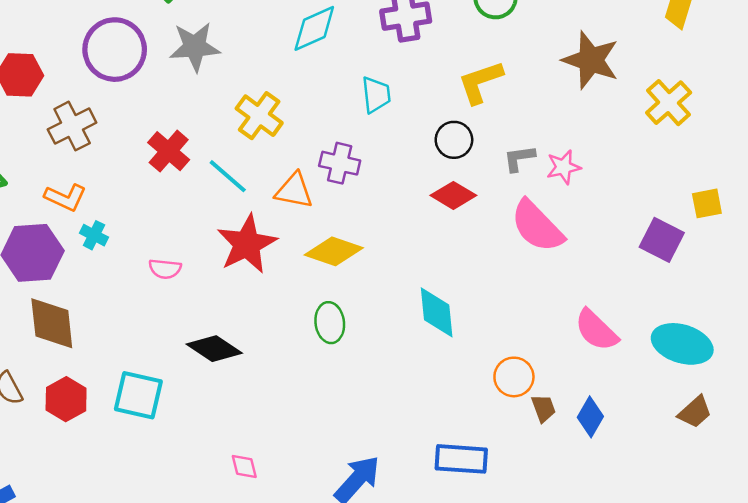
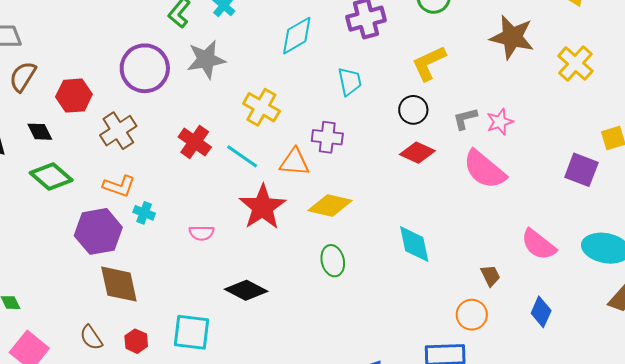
orange circle: (514, 377) -> (472, 315), moved
red hexagon: (66, 399) -> (136, 341), size x0.7
brown trapezoid: (543, 408) -> (490, 276), moved

